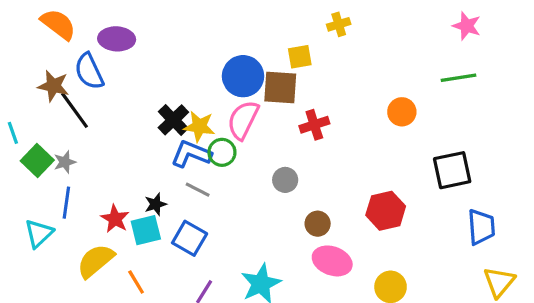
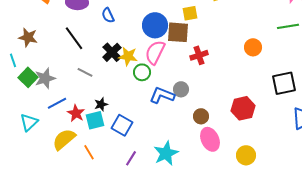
blue semicircle: (89, 71) -> (108, 15), moved, size x0.7
brown star: (53, 86) -> (28, 37), moved
black line: (74, 110) -> (74, 38), moved
blue L-shape: (191, 154) -> (162, 95), moved
gray star: (65, 162) -> (45, 78), size x1.5
gray line: (198, 190) -> (85, 72), moved
blue line: (66, 203) -> (57, 103), moved, turned 54
pink ellipse: (332, 261) -> (210, 139), turned 45

